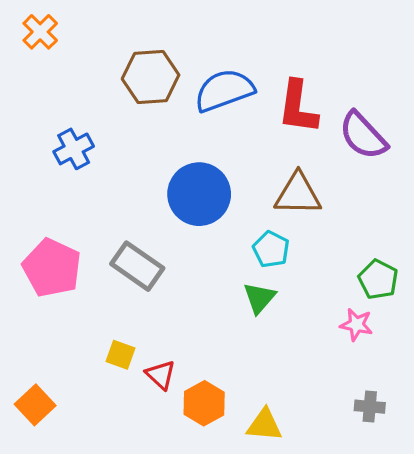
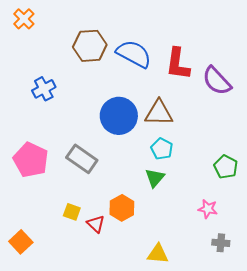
blue semicircle: (224, 90) -> (134, 54), turned 48
brown triangle: (298, 194) -> (159, 113), moved
pink star: (356, 325) -> (208, 209), moved
orange hexagon: (204, 403) -> (122, 208), moved

